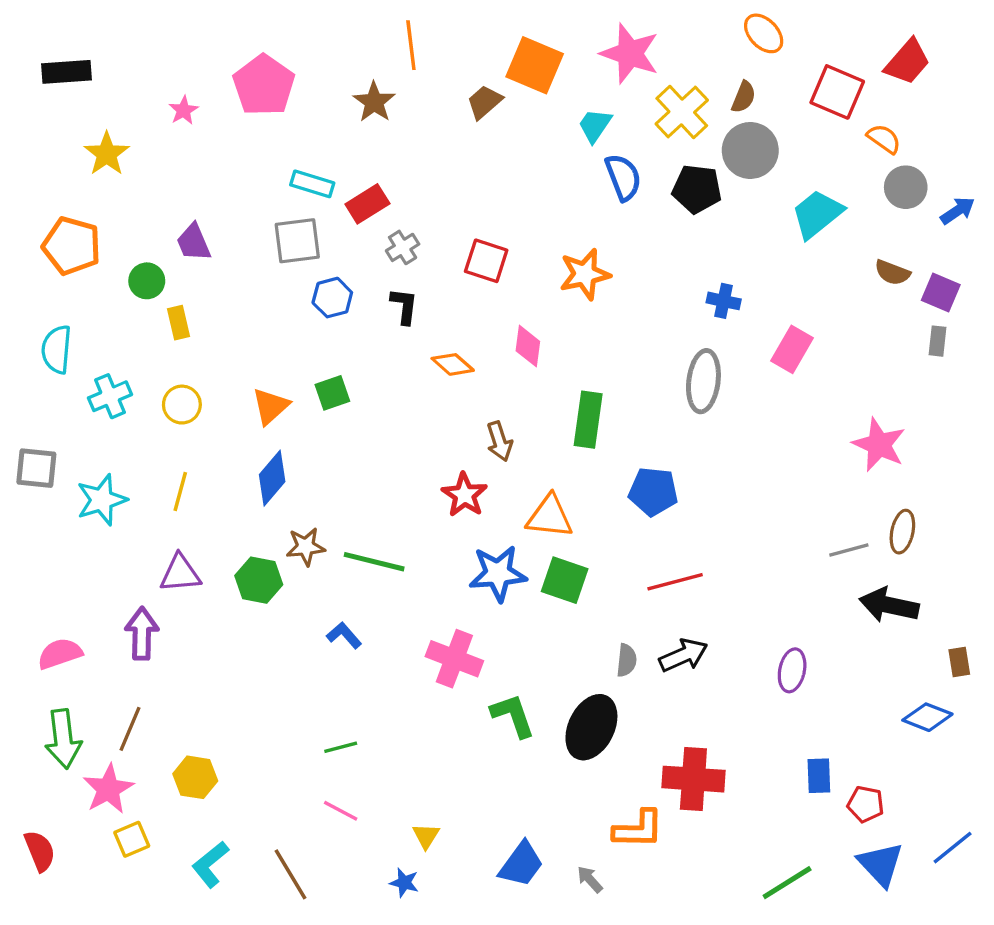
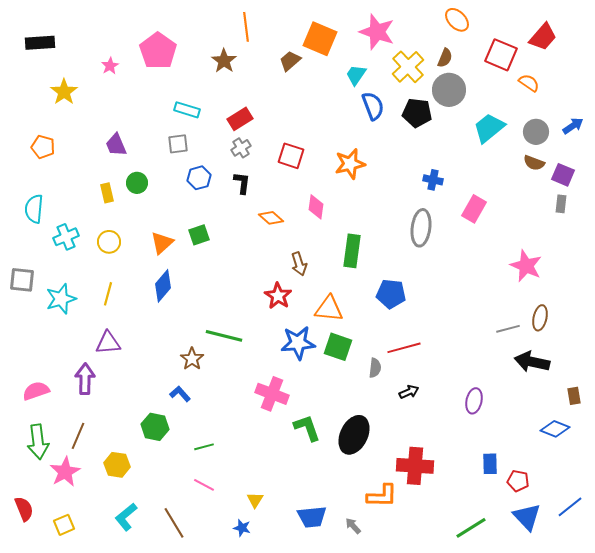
gray circle: (906, 187) -> (536, 132), moved
red rectangle: (367, 204) -> (240, 119), moved
gray square: (297, 241) -> (178, 144), size x0.7
orange pentagon: (72, 246) -> (43, 147), size x0.7
green circle: (147, 281) -> (137, 183), moved
brown star: (306, 547) -> (192, 359), moved, turned -30
green hexagon: (259, 580) -> (155, 427), moved
blue L-shape: (344, 635) -> (180, 394), moved
black arrow: (683, 655) -> (409, 392), size x0.7
gray semicircle: (627, 660) -> (375, 368), moved
yellow square: (132, 839) -> (64, 525), moved
blue trapezoid: (521, 864) -> (312, 517), turned 48

